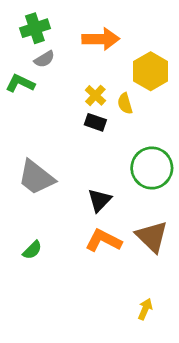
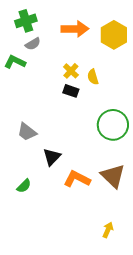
yellow hexagon: (151, 71) -> (114, 35), moved
gray trapezoid: (36, 177) -> (27, 132), size x0.7
black triangle: (99, 200) -> (52, 157), moved

